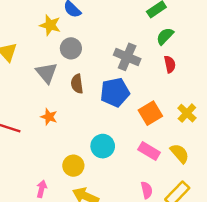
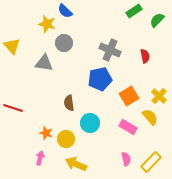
green semicircle: (165, 36) -> (157, 20), moved
gray triangle: (46, 73) -> (44, 63), turned -42
brown semicircle: (77, 84) -> (69, 103), moved
orange star: (49, 117) -> (46, 133), moved
yellow semicircle: (180, 153) -> (150, 117), moved

